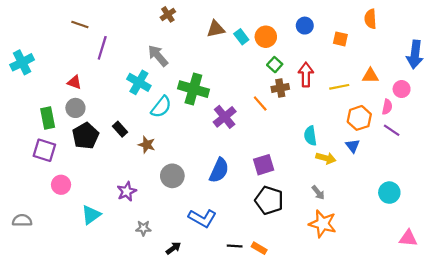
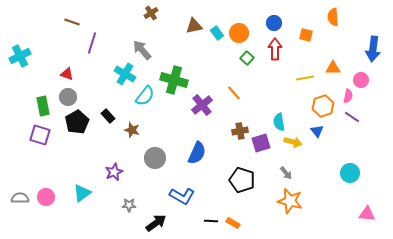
red arrow: (306, 75) -> (275, 49), moved
brown cross: (280, 88) -> (240, 131), moved
purple square: (264, 165) -> (261, 143), moved
pink circle: (61, 185) -> (46, 197), moved
black arrow: (173, 248) -> (156, 223), size x1.5

